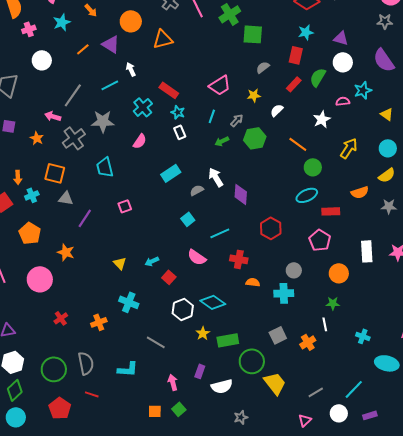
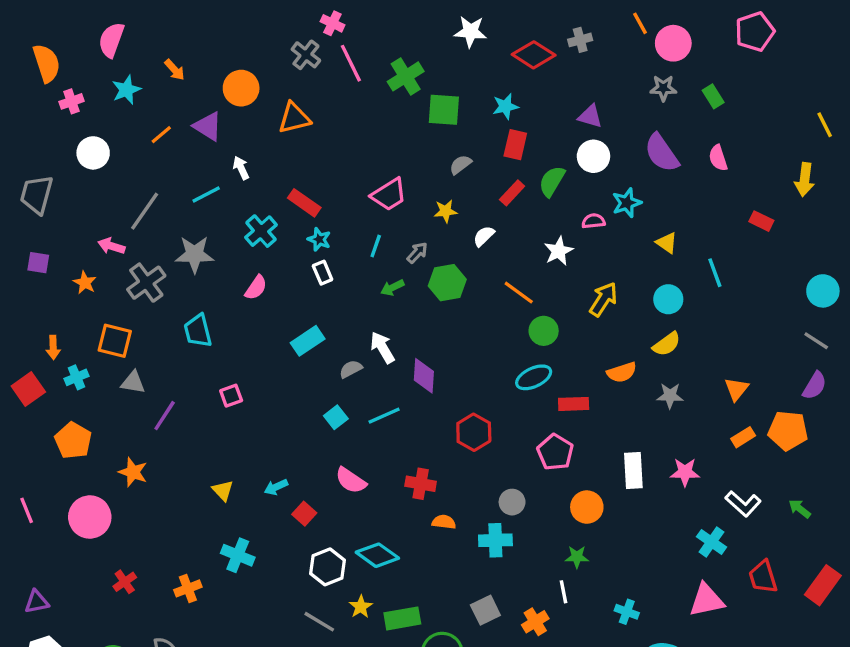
cyan star: (306, 32) -> (505, 106), moved
cyan line: (220, 233) -> (384, 416), moved
gray line: (156, 342) -> (319, 622), moved

